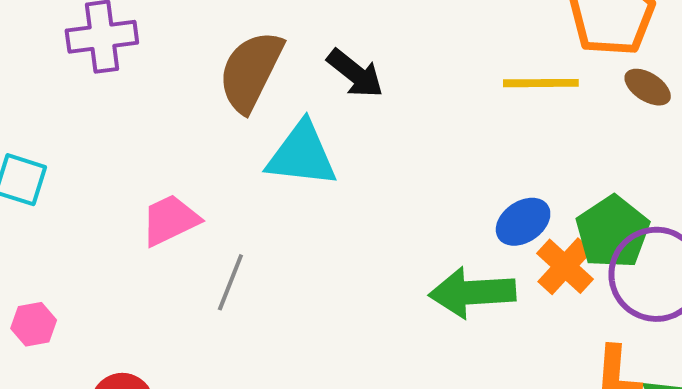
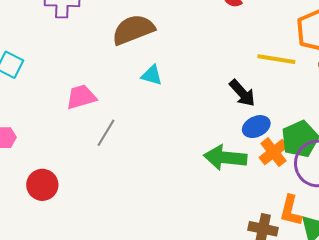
brown semicircle: (251, 71) -> (133, 30), turned 33
black arrow: (355, 73) -> (242, 93), moved
cyan triangle: (302, 155) -> (152, 75), size x0.6

